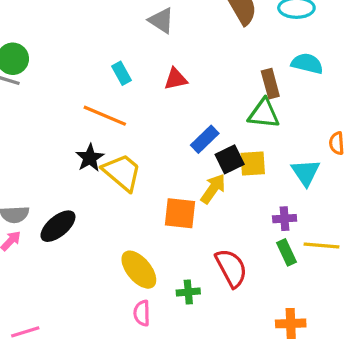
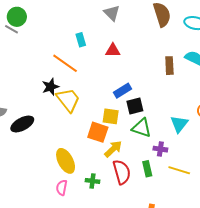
green triangle: (264, 114) -> (142, 128), moved
yellow square: (253, 163) -> (111, 116), moved
yellow arrow: (213, 189) -> (113, 149), moved
green rectangle: (286, 252) -> (147, 169), moved

